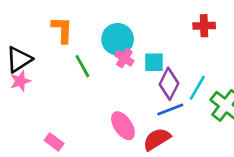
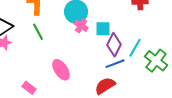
green line: (82, 66) -> (38, 32), moved
pink ellipse: (123, 126) -> (61, 70), moved

